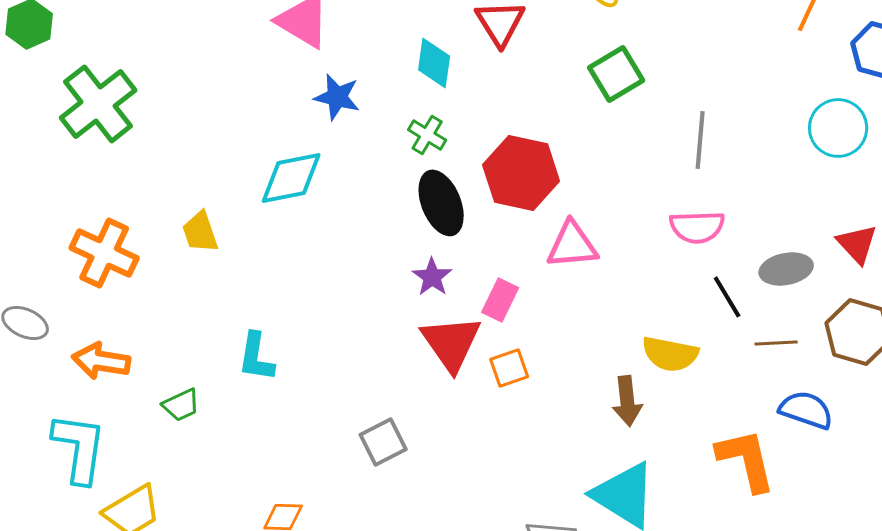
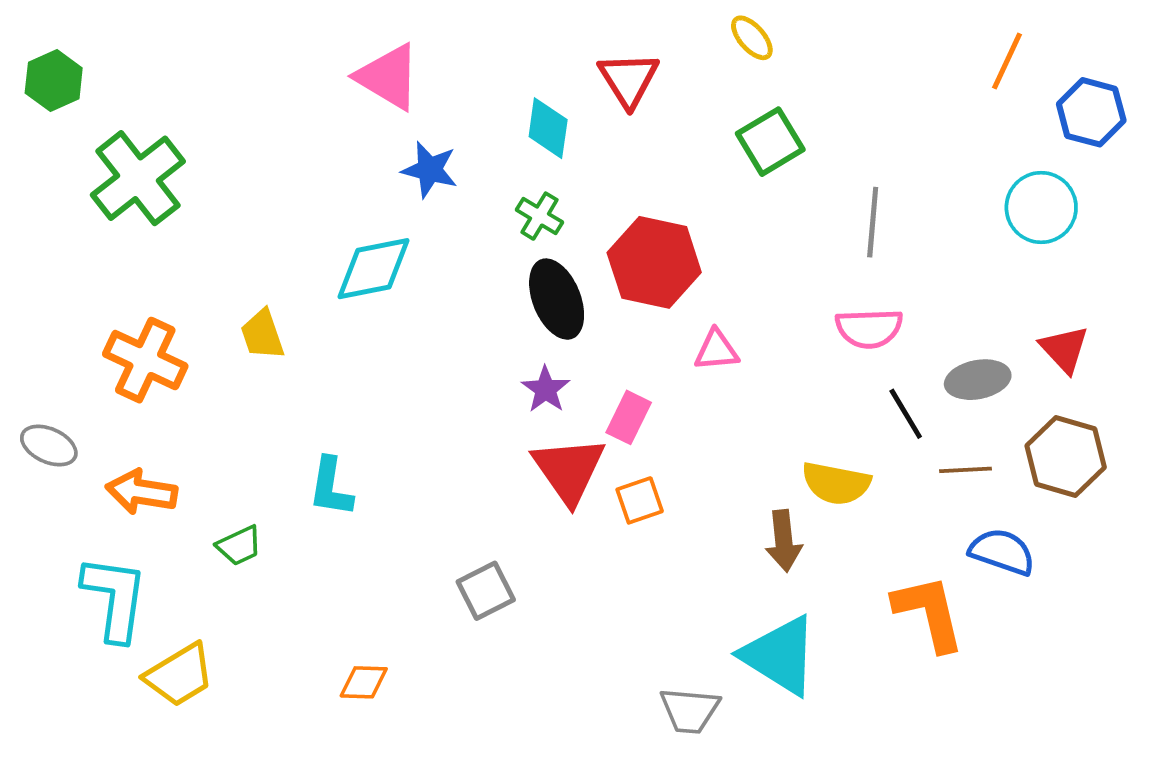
pink triangle: (572, 245) -> (716, 350), size x0.7

